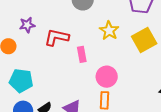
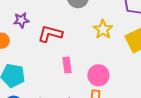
pink rectangle: (82, 54) -> (67, 65), moved

